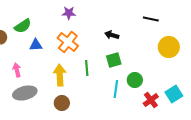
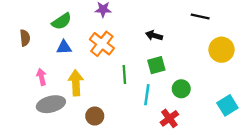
green semicircle: (23, 26) -> (62, 21), moved
yellow arrow: (60, 75) -> (76, 83), moved
cyan line: (116, 89) -> (147, 95), moved
red cross: (151, 100) -> (169, 118), moved

